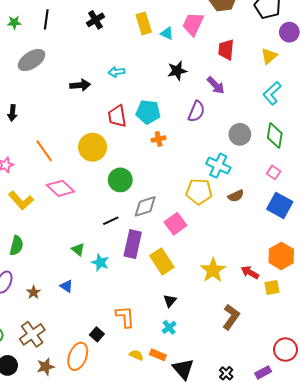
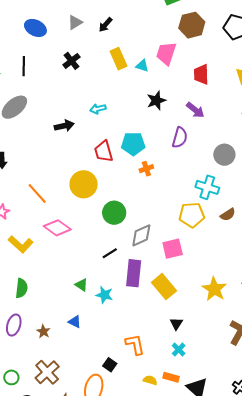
pink square: (175, 224) -> (173, 249), turned 30

